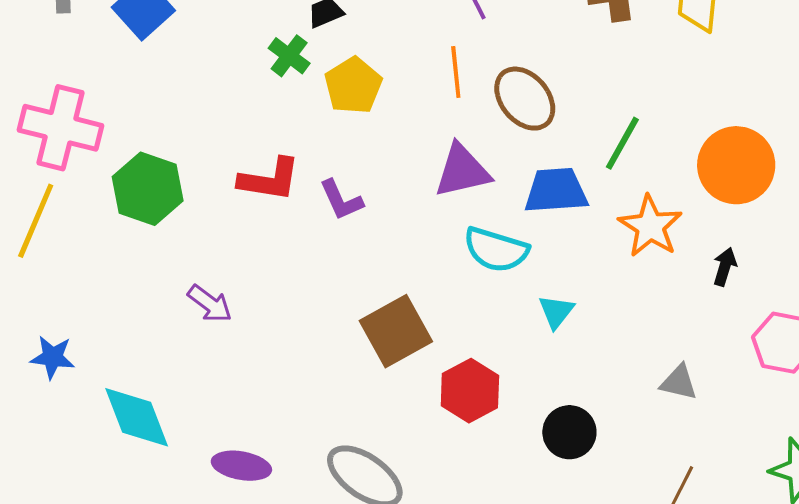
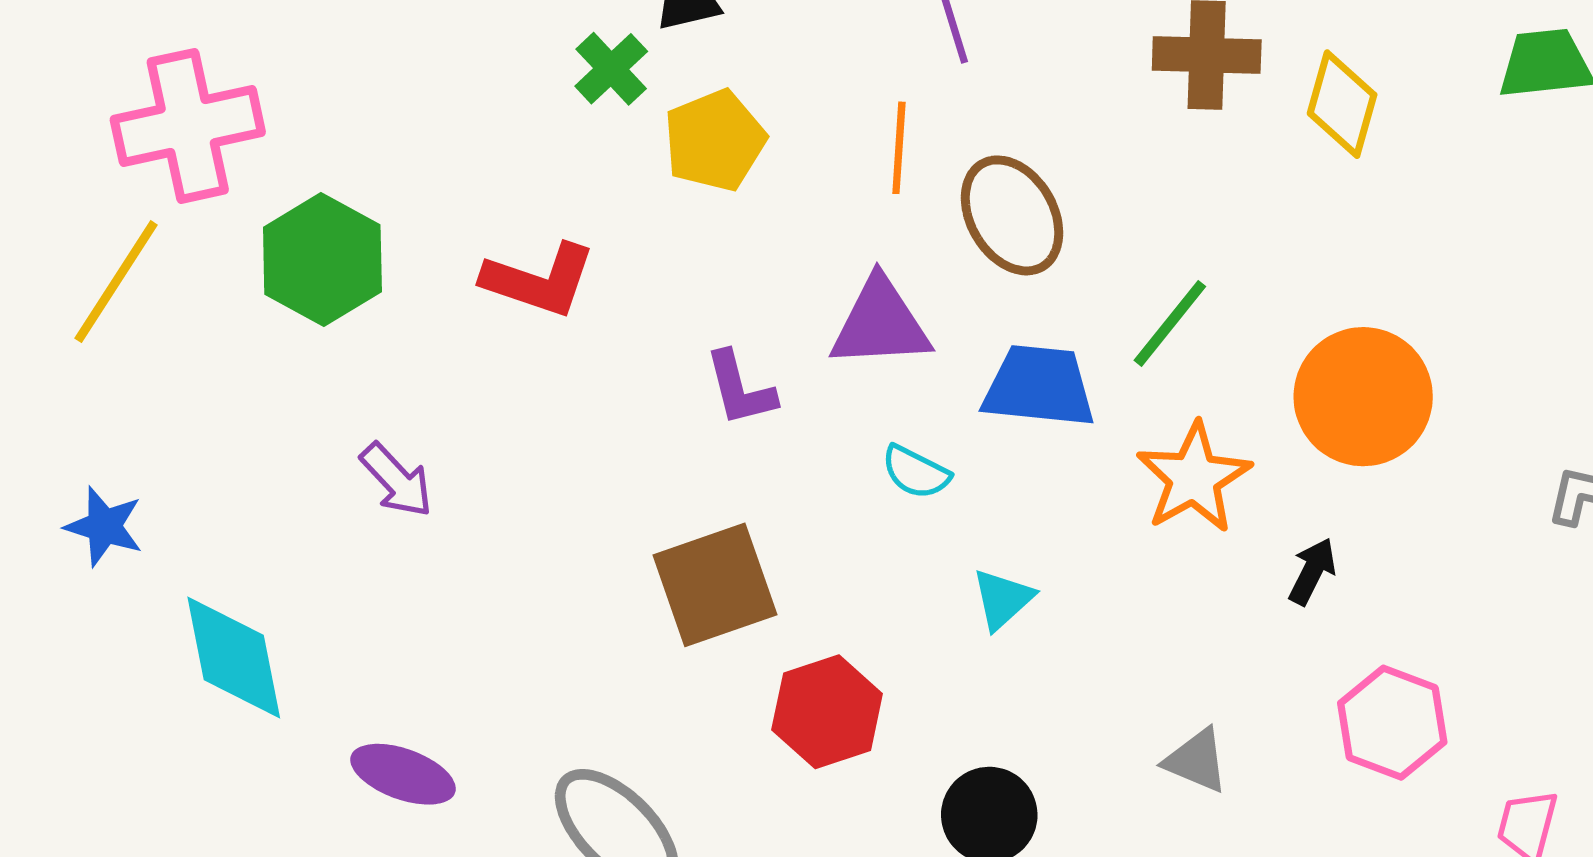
pink cross: (60, 128) -> (188, 126), turned -36
purple L-shape: (341, 200) -> (740, 389), moved
cyan semicircle: (496, 250) -> (916, 472), size x0.6

